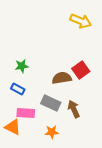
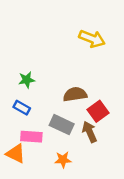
yellow arrow: (81, 21) -> (92, 39), moved
red square: (81, 70) -> (98, 111), moved

